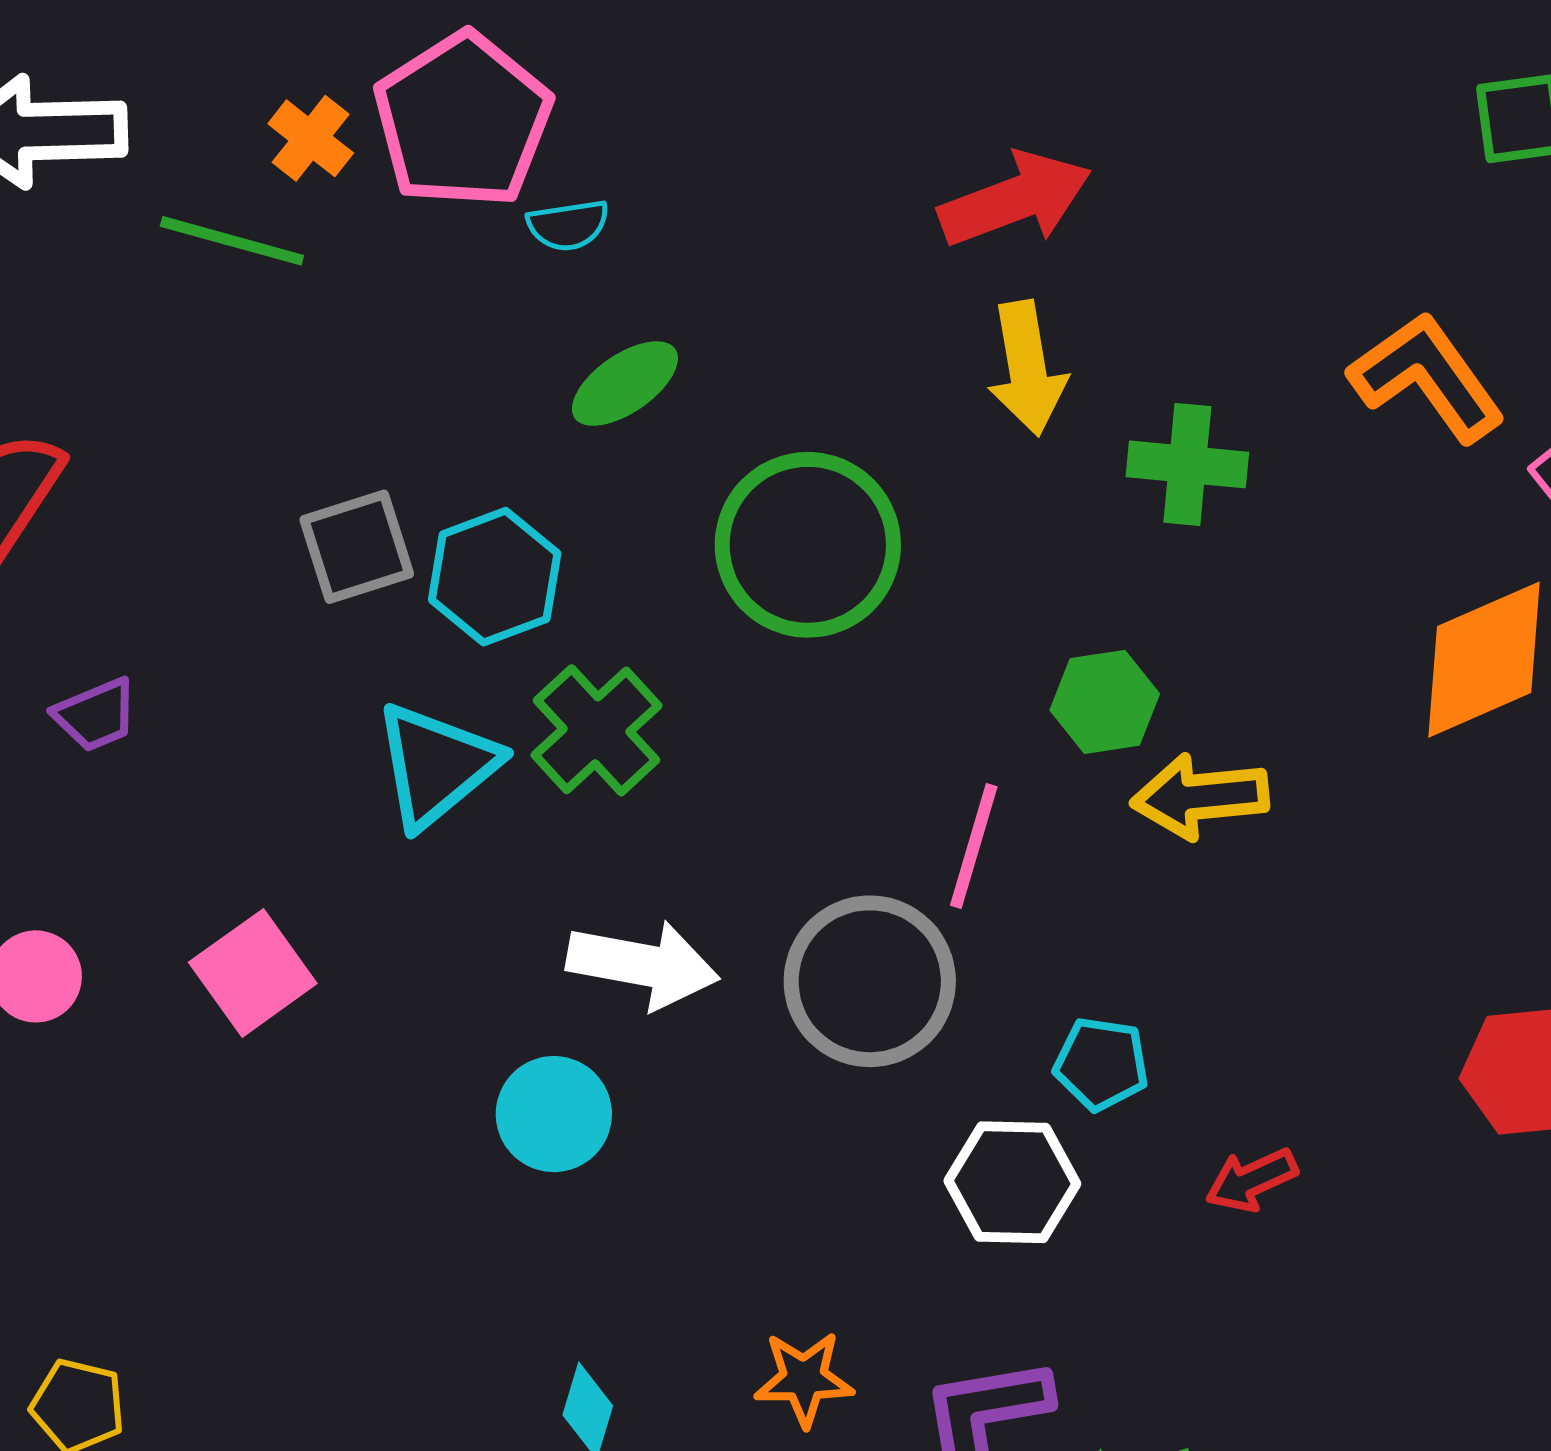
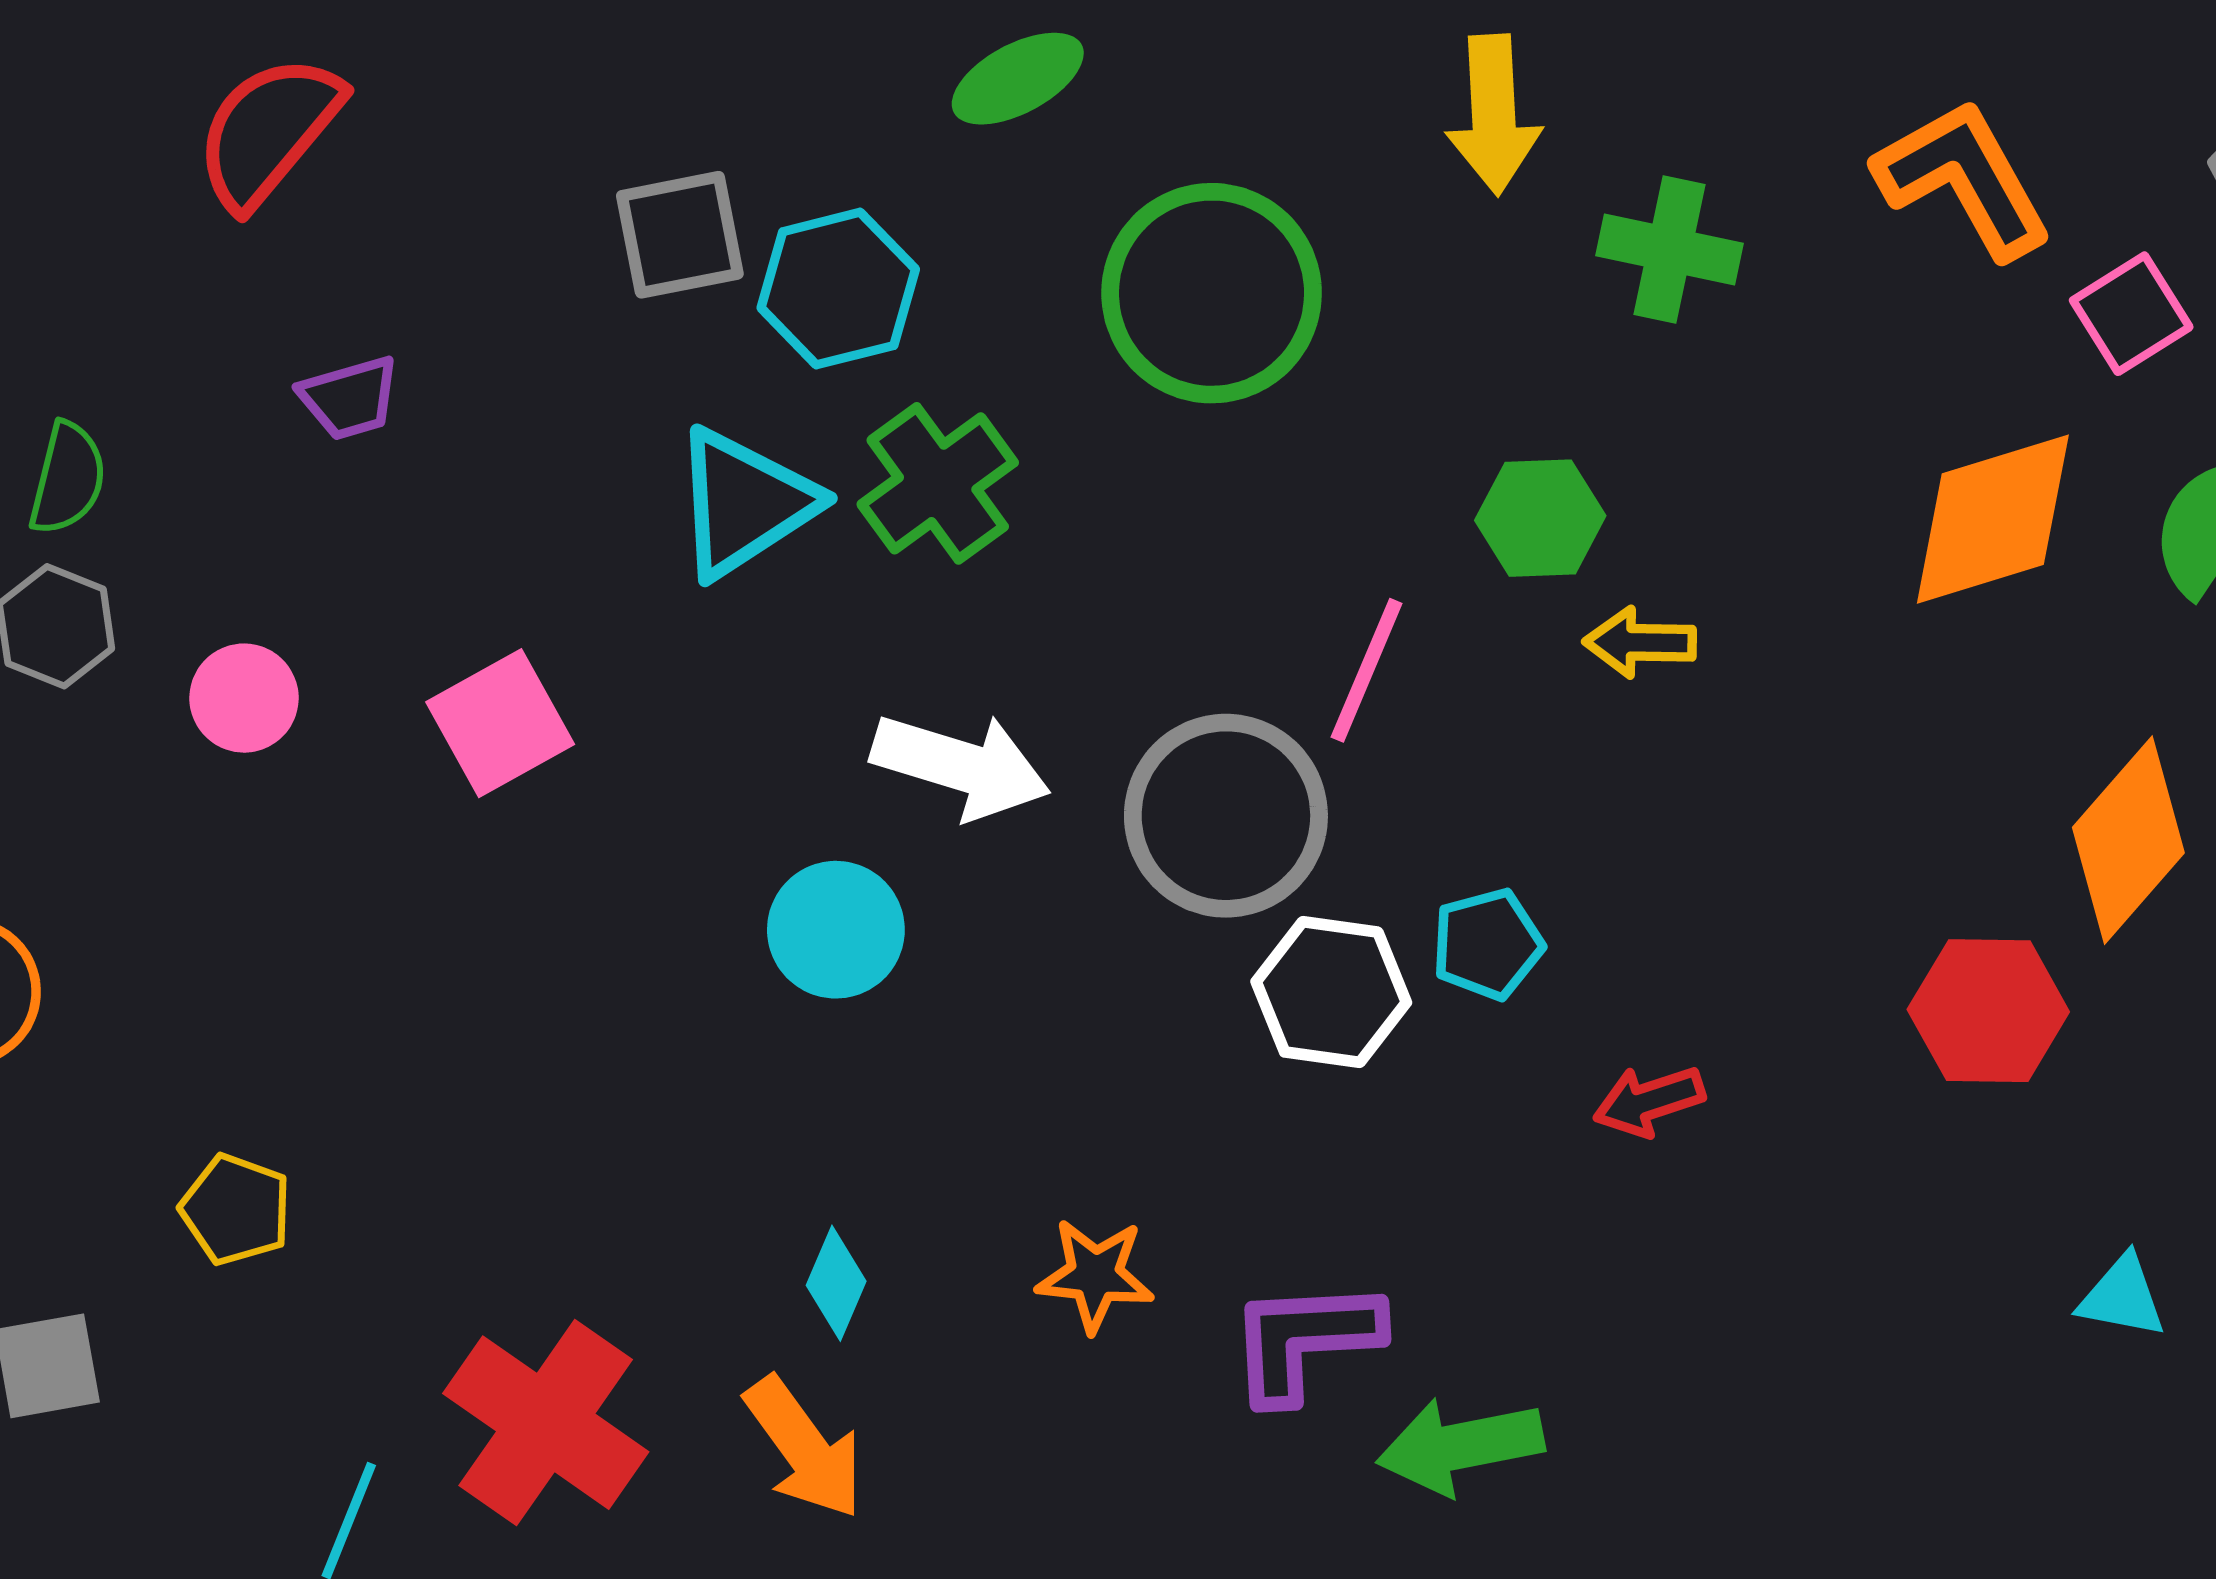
yellow arrow: (1200, 797) -> (1640, 642), size x0.7
cyan pentagon: (1101, 1064) -> (1488, 944), turned -30
white hexagon: (1012, 1182) -> (1331, 992), moved

